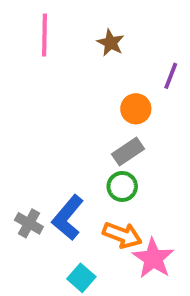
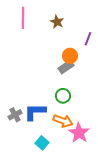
gray rectangle: (128, 152) -> (66, 67), moved
blue L-shape: (68, 218) -> (35, 112), turned 50
gray cross: (29, 223) -> (15, 115), turned 32

